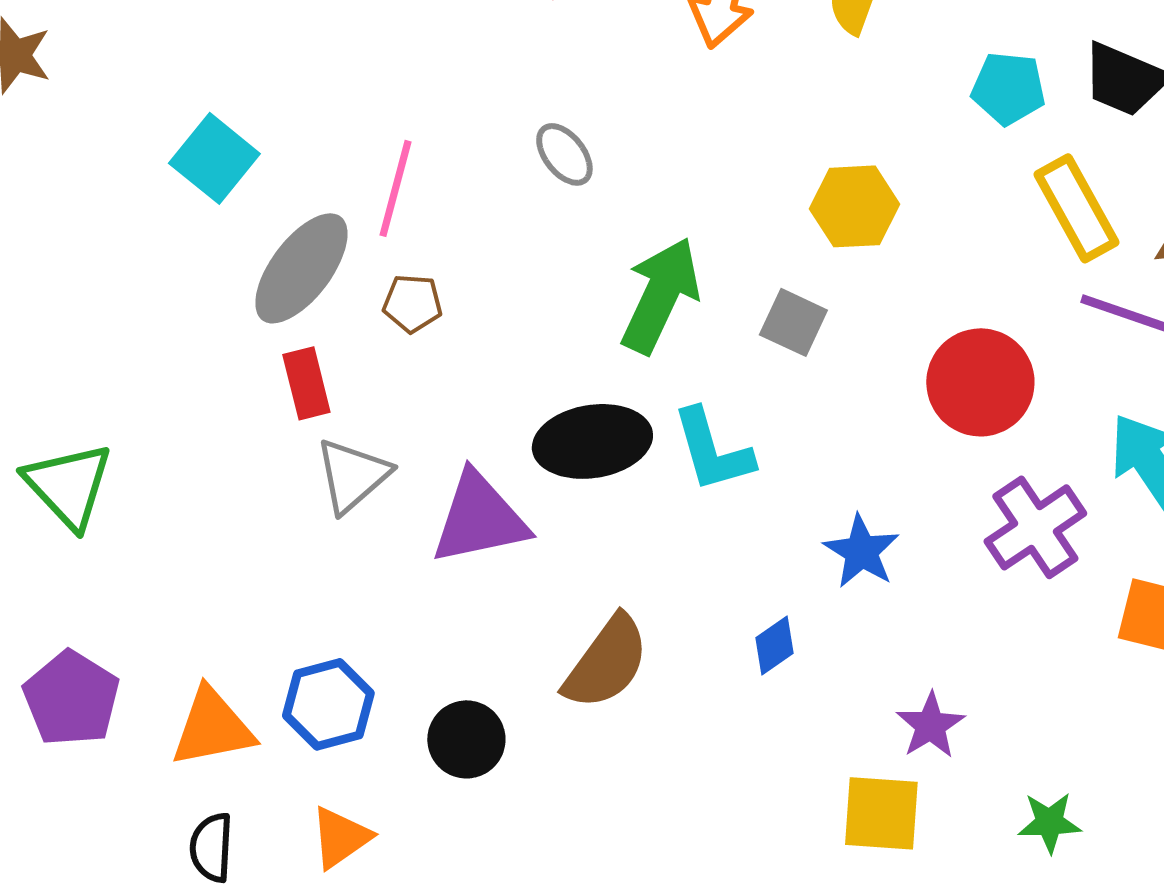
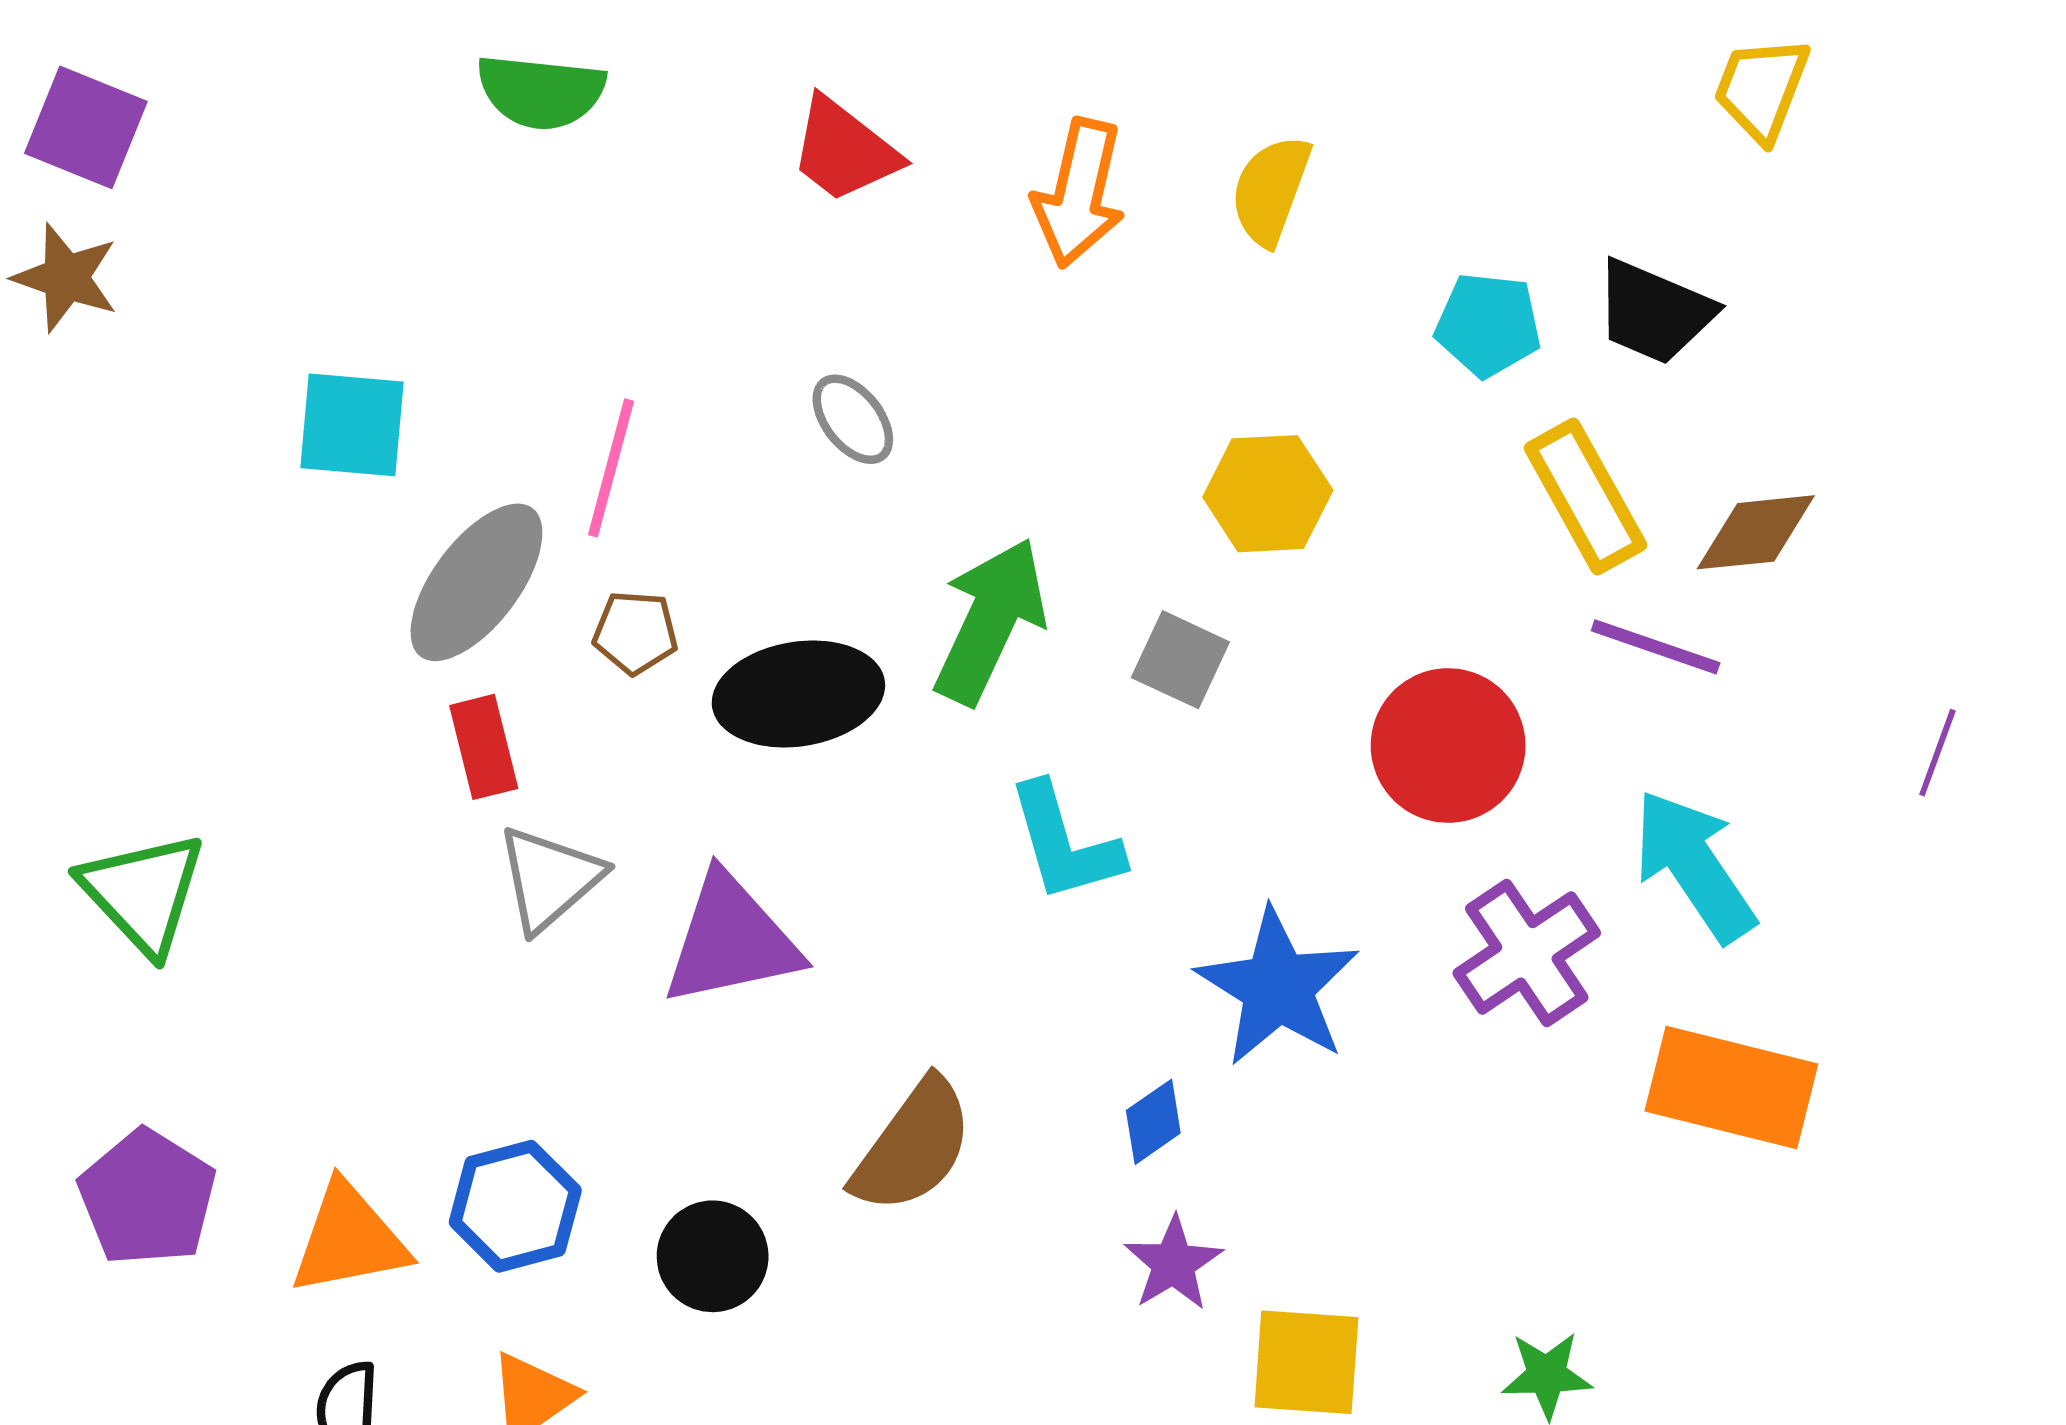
cyan square: (214, 158) -> (352, 425), turned -34
black ellipse: (592, 441) -> (798, 694), moved
blue star: (861, 551) -> (1278, 987), size x1.5
purple star: (930, 725) -> (1173, 1263), moved

